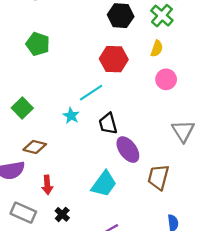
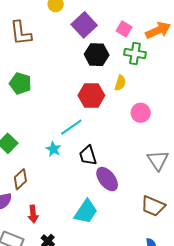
green cross: (162, 16) -> (135, 54), turned -30
yellow semicircle: (157, 48) -> (120, 83), moved
brown diamond: (35, 147) -> (20, 179), turned -55
brown trapezoid: (158, 177) -> (153, 206), moved, turned -80

